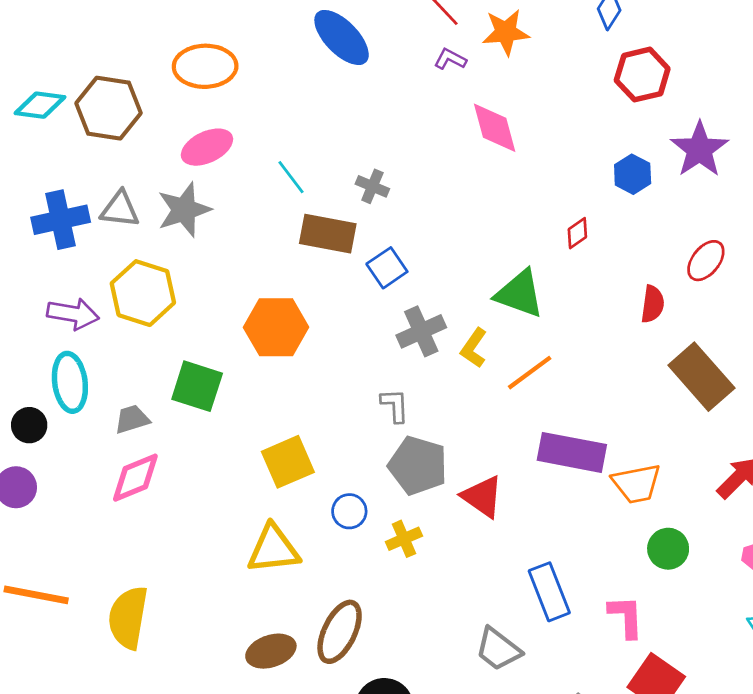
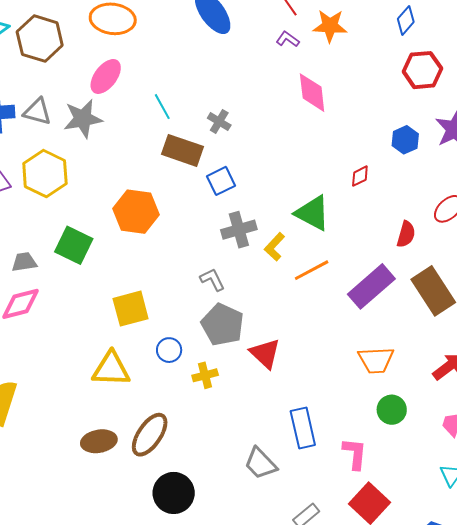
pink ellipse: (207, 147) -> (106, 76), turned -36
gray L-shape: (395, 405) -> (212, 280), turned -32
purple rectangle: (572, 452) -> (371, 286), moved, turned -60

